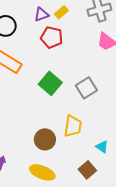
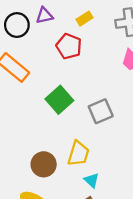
purple triangle: (41, 14) -> (44, 16), moved
cyan triangle: (102, 147) -> (91, 180), moved

